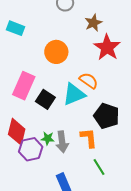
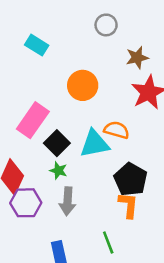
orange semicircle: (89, 81) -> (117, 130), turned -30
green star: (48, 138) -> (58, 171), moved
orange L-shape: (89, 138) -> (128, 205), moved

